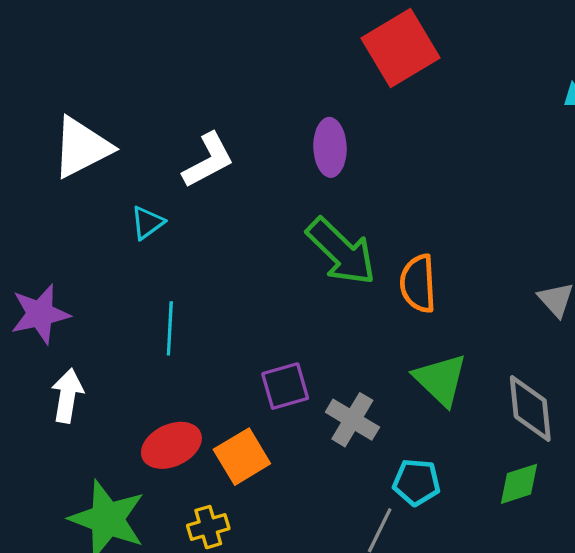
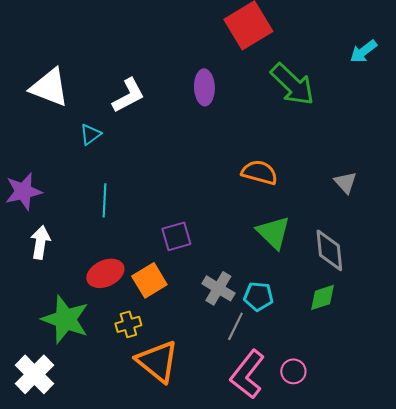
white triangle: (82, 147) -> (49, 87), turned 48
green arrow: (341, 251) -> (292, 84), moved
orange semicircle: (418, 284) -> (259, 172), turned 108
gray cross: (352, 420) -> (218, 288), moved

